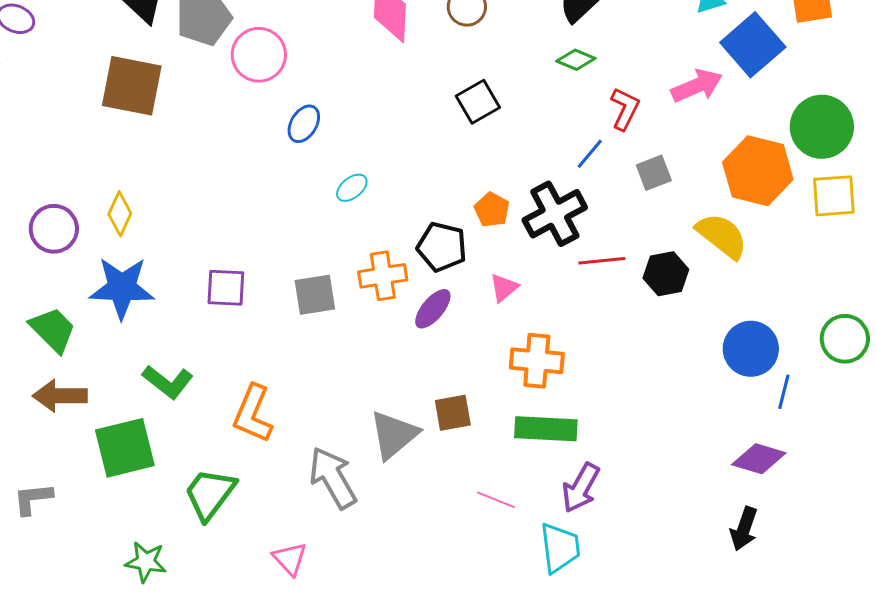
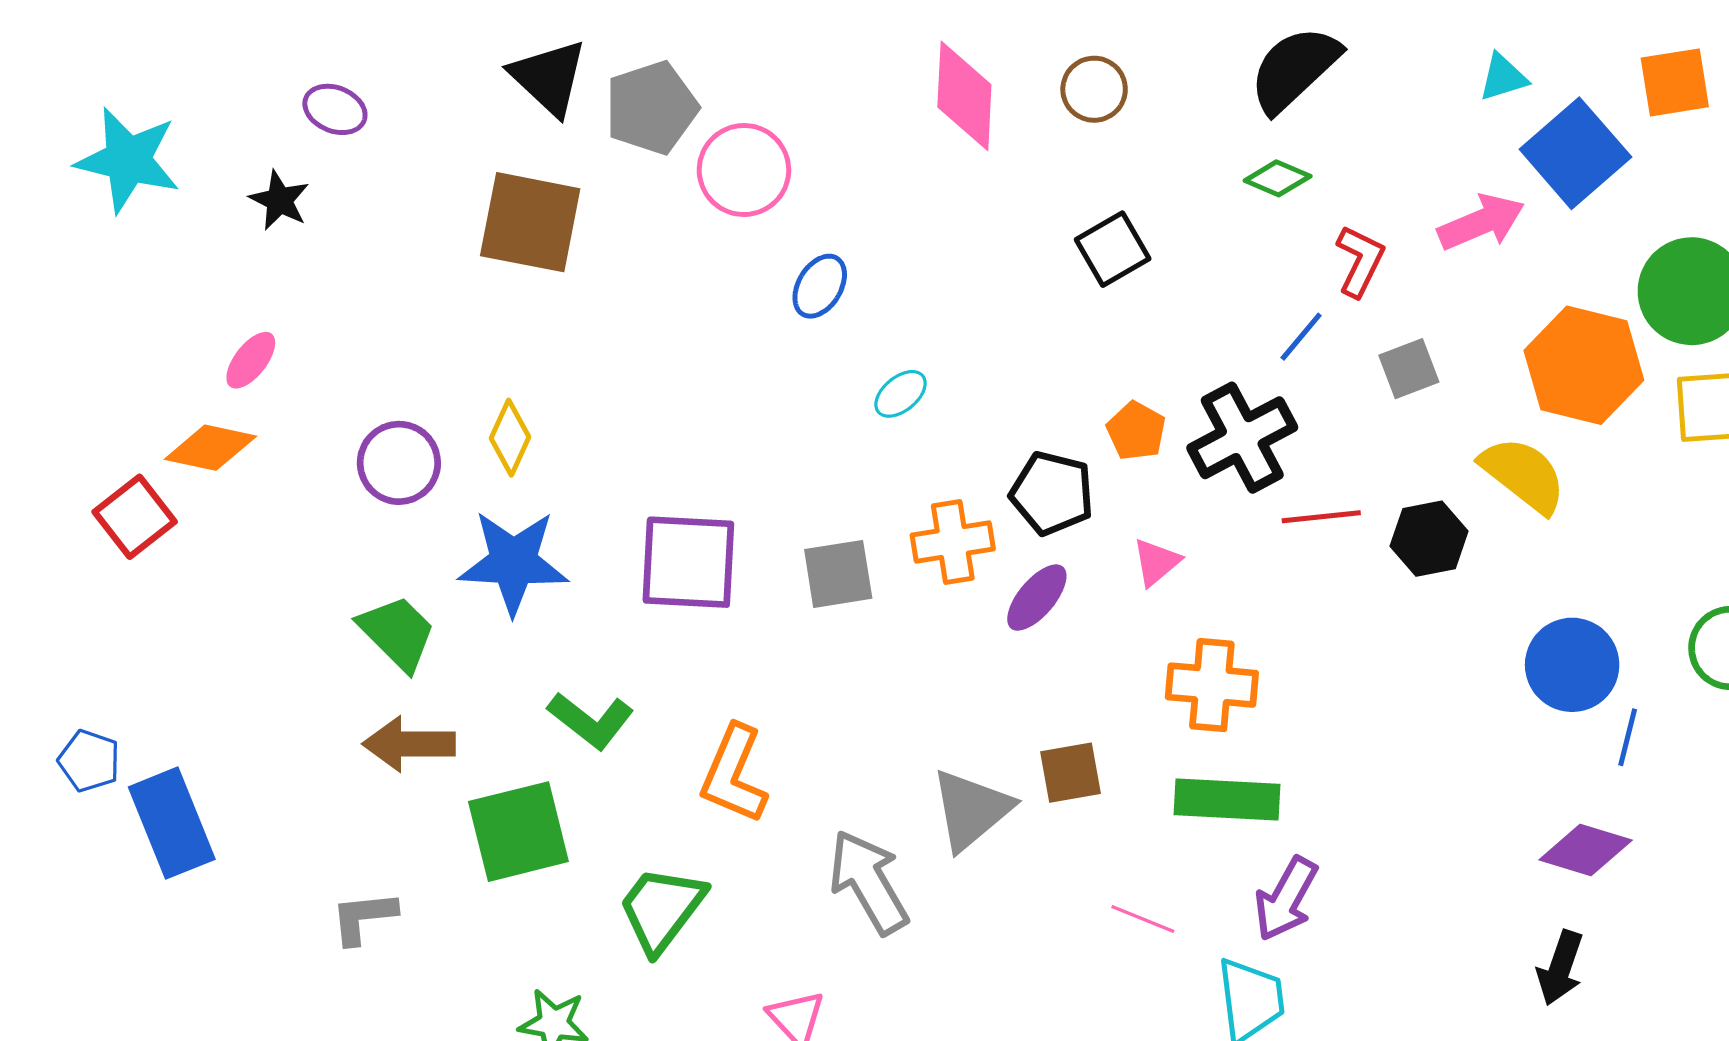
purple square: (226, 288) -> (688, 562), size x1.5

